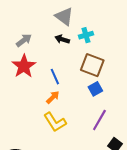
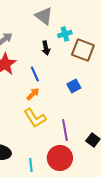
black arrow: (62, 39) -> (46, 48), moved, turned -120
brown square: (92, 65) -> (83, 50), moved
purple line: (99, 120) -> (65, 130), moved, turned -40

